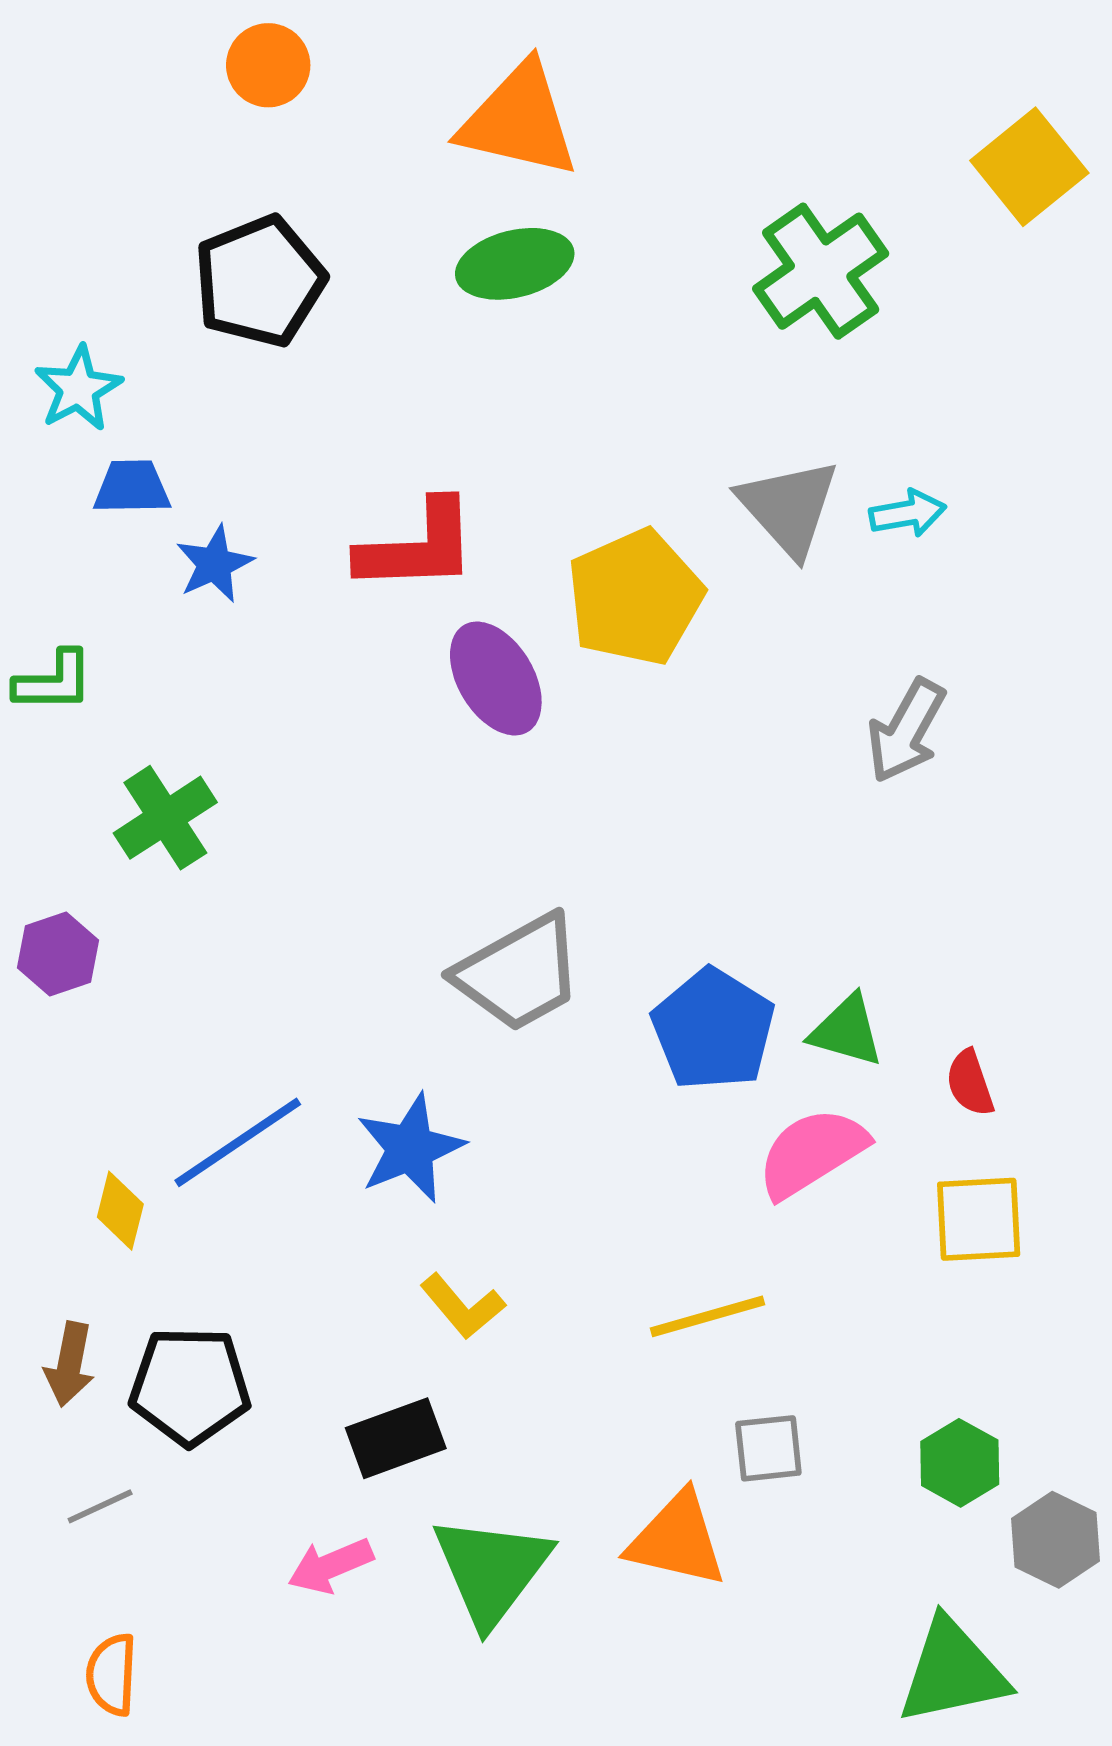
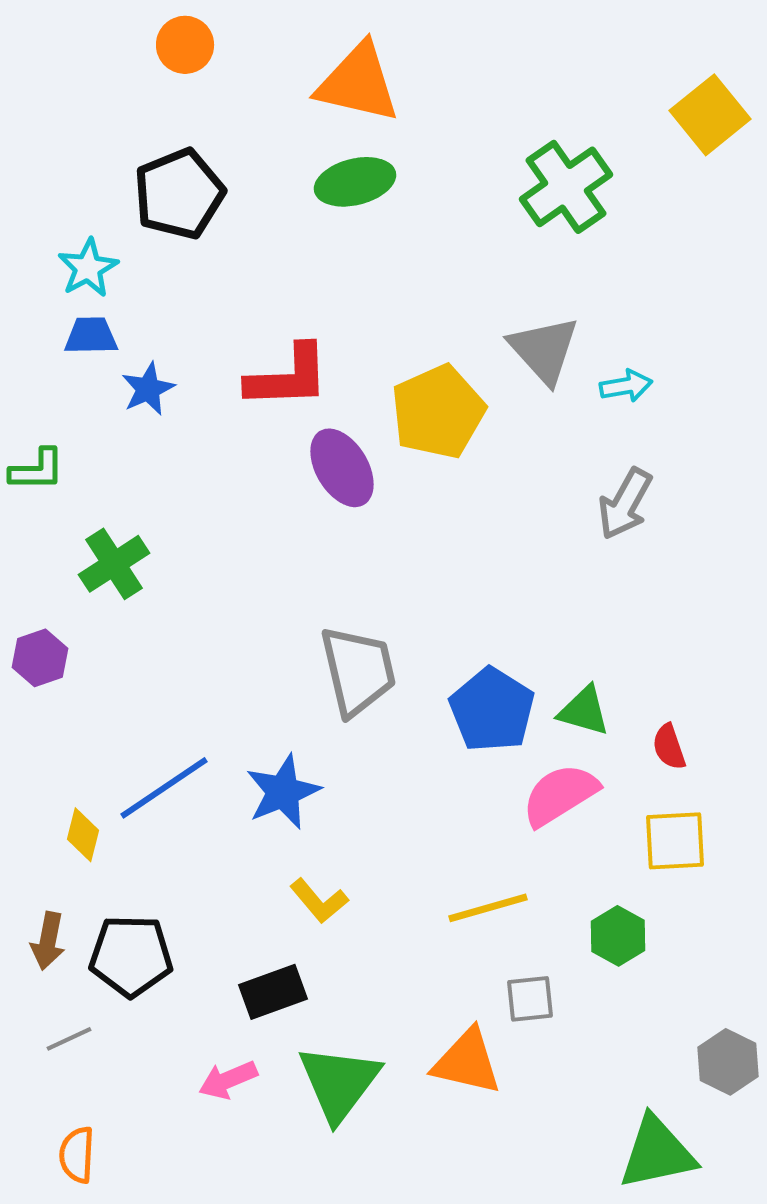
cyan star: (78, 389) -> (88, 268), moved
cyan arrow: (908, 513) -> (626, 386), moved
gray trapezoid: (519, 973) -> (358, 671), turned -74
green hexagon: (960, 1463) -> (618, 936), moved

